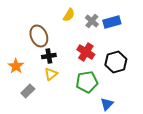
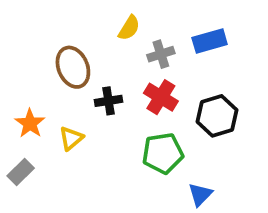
gray cross: (92, 21) -> (161, 54), moved, turned 32
black cross: (49, 56) -> (109, 101), moved
yellow triangle: (51, 74) -> (71, 138), moved
gray rectangle: (28, 91) -> (21, 172), moved

